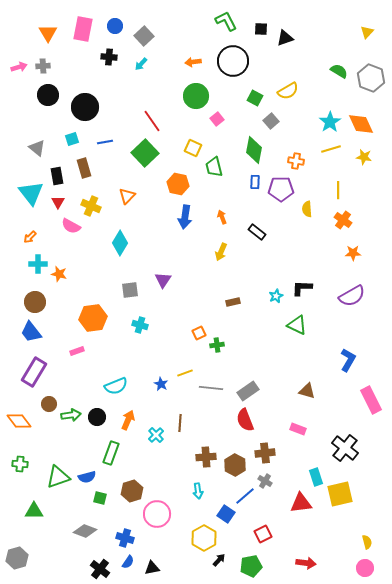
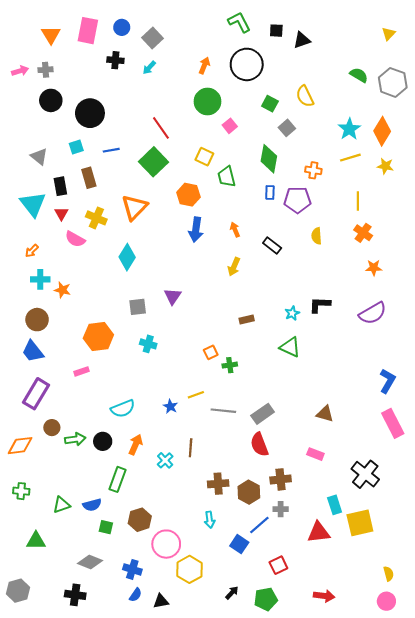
orange arrow: (193, 62) -> (204, 65), turned 119
yellow semicircle: (288, 91) -> (305, 96), turned 95
orange diamond: (361, 124) -> (382, 131), turned 56
orange triangle: (127, 196) -> (134, 207), size x1.5
yellow semicircle: (307, 209) -> (317, 236), moved
green triangle: (297, 325) -> (290, 347), moved
blue L-shape: (348, 360) -> (387, 381), moved
orange diamond: (19, 421) -> (20, 446), turned -60
green triangle: (58, 477) -> (61, 505), size x0.7
gray cross: (265, 481) -> (281, 509), turned -32
yellow hexagon: (204, 538) -> (190, 569), moved
black cross: (100, 569) -> (75, 595), moved, turned -30

